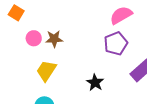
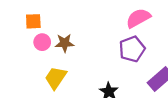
orange square: (16, 13) -> (33, 21), moved, turned -35

